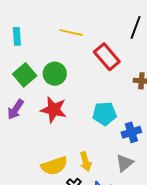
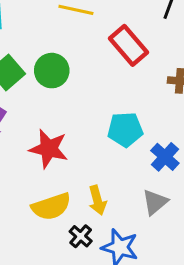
red star: (54, 110) -> (49, 149), moved
blue cross: (131, 132) -> (165, 157), turned -30

